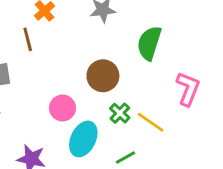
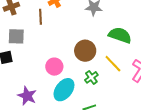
green semicircle: (149, 43) -> (120, 35), turned 80
yellow line: (151, 122) -> (113, 64), moved

